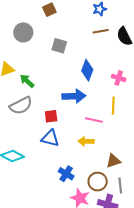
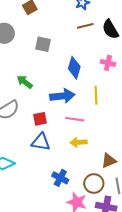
pink cross: (119, 78) -> (108, 63), moved
green arrow: (27, 81) -> (25, 82), moved
yellow line: (113, 106) -> (96, 95), moved
pink line: (94, 120) -> (75, 119), moved

